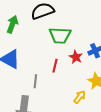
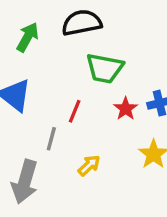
red line: (55, 66) -> (75, 111), moved
yellow arrow: (80, 97) -> (89, 165), moved

